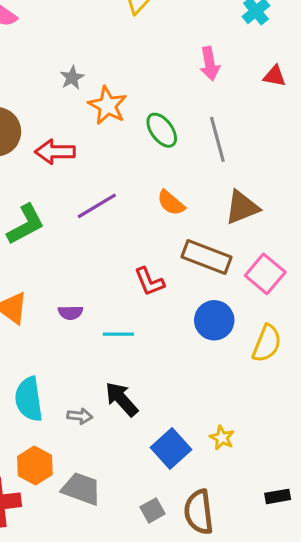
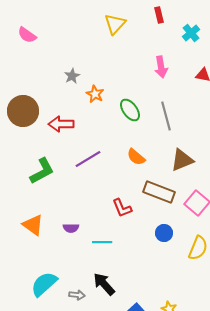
orange star: (108, 105) -> (95, 94), size x0.7
blue circle: (214, 320) -> (164, 233), size x0.7
cyan semicircle: (29, 399) -> (44, 284), turned 56

